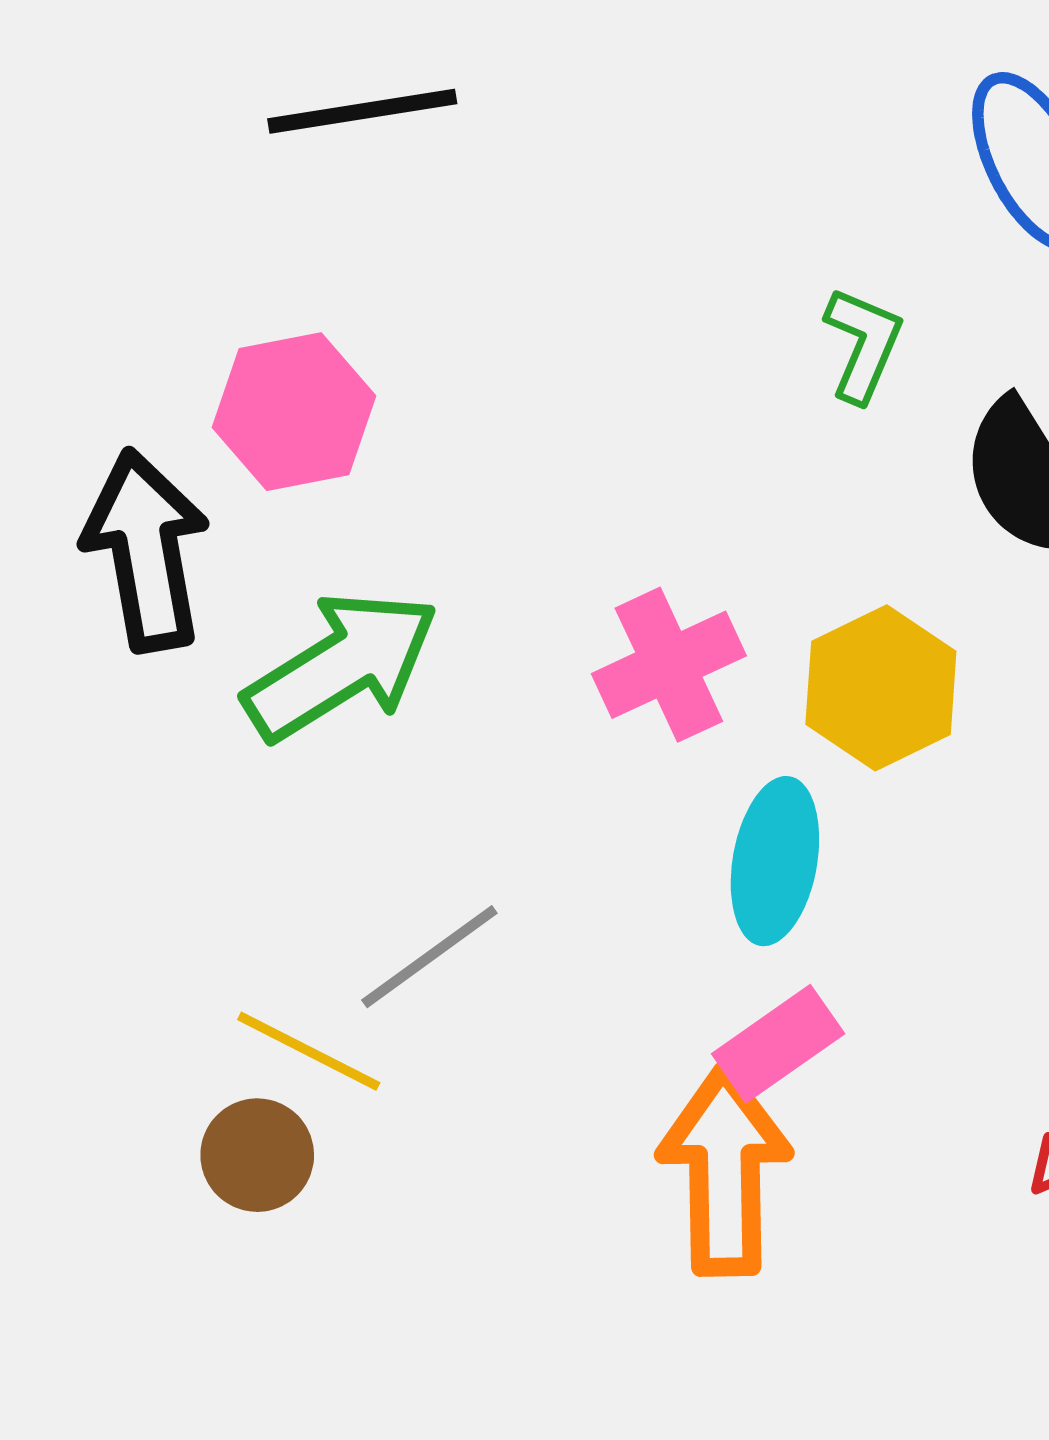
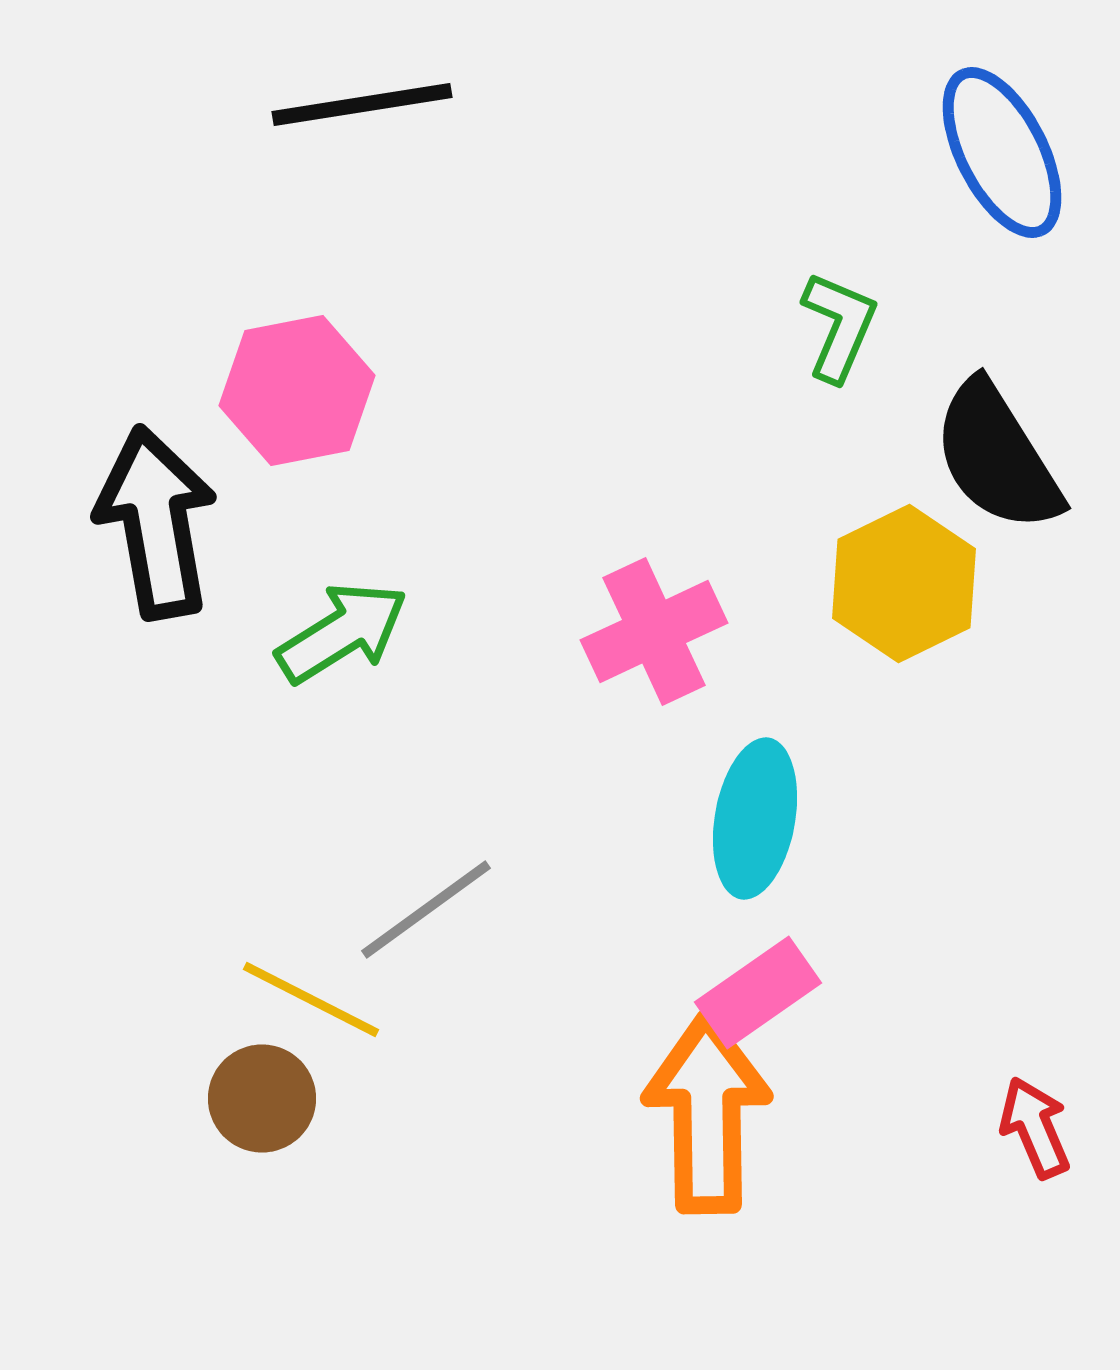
green arrow: (341, 666) -> (342, 632), size x0.7
yellow hexagon: (881, 688) -> (904, 584), moved

